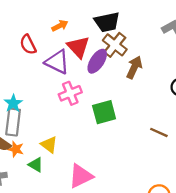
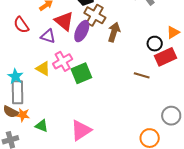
purple triangle: (57, 62) -> (48, 36), size x0.7
green square: (104, 112) -> (81, 73), moved
brown line: (159, 132) -> (142, 75), moved
yellow triangle: (49, 145) -> (43, 69), moved

